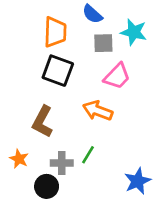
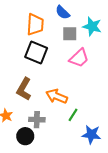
orange arrow: (98, 111) -> (57, 96), moved
green line: (88, 155) -> (73, 115), moved
blue star: (138, 181) -> (91, 134), turned 30

